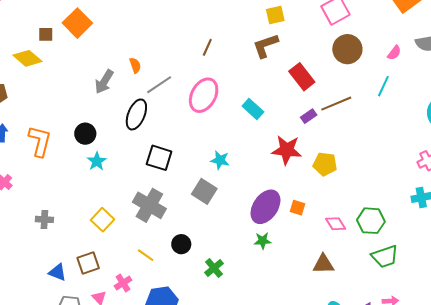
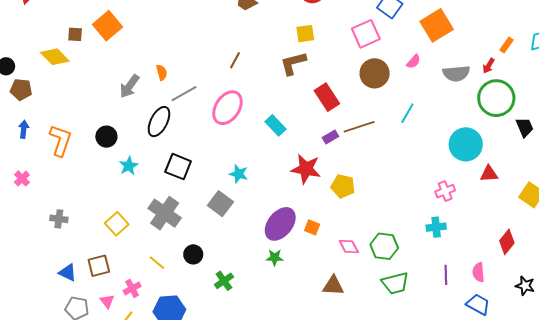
pink semicircle: (394, 53) -> (413, 62), moved
cyan star: (97, 161) -> (129, 166), moved

